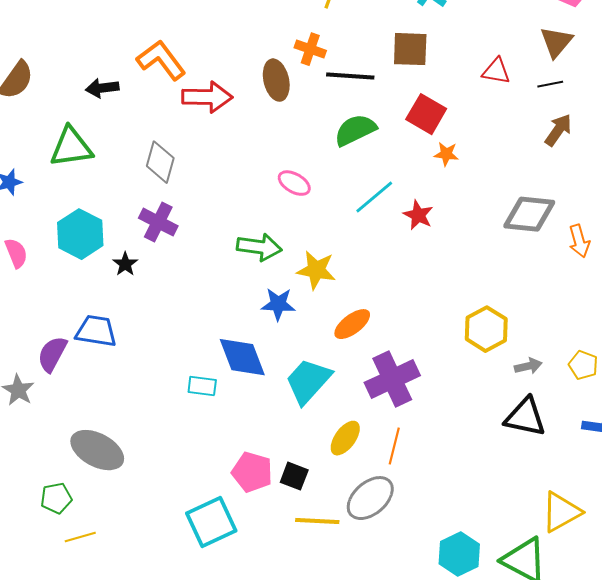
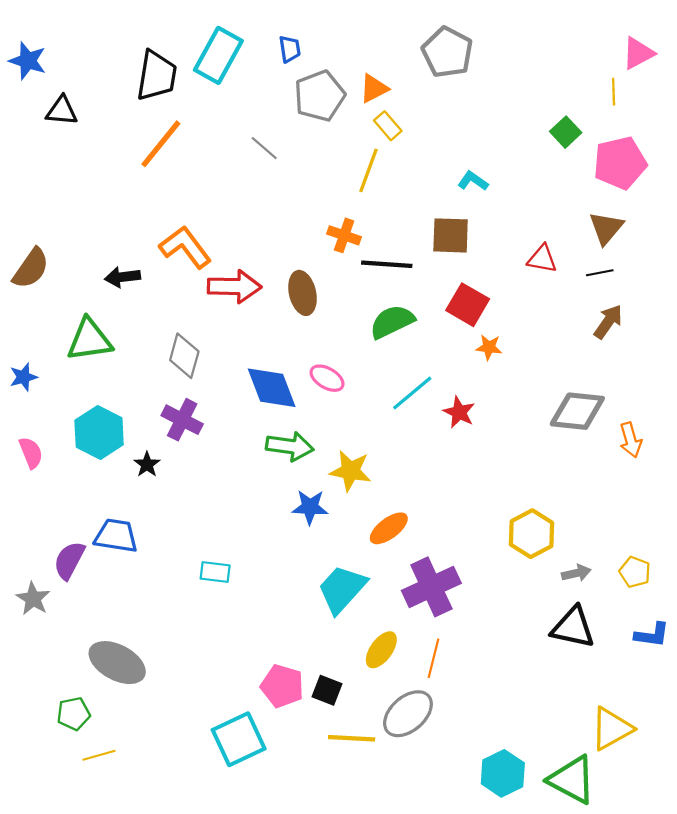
brown ellipse: (276, 80) -> (303, 293), moved
blue diamond: (242, 357) -> (272, 388), moved
cyan rectangle: (202, 386) -> (215, 572), moved

